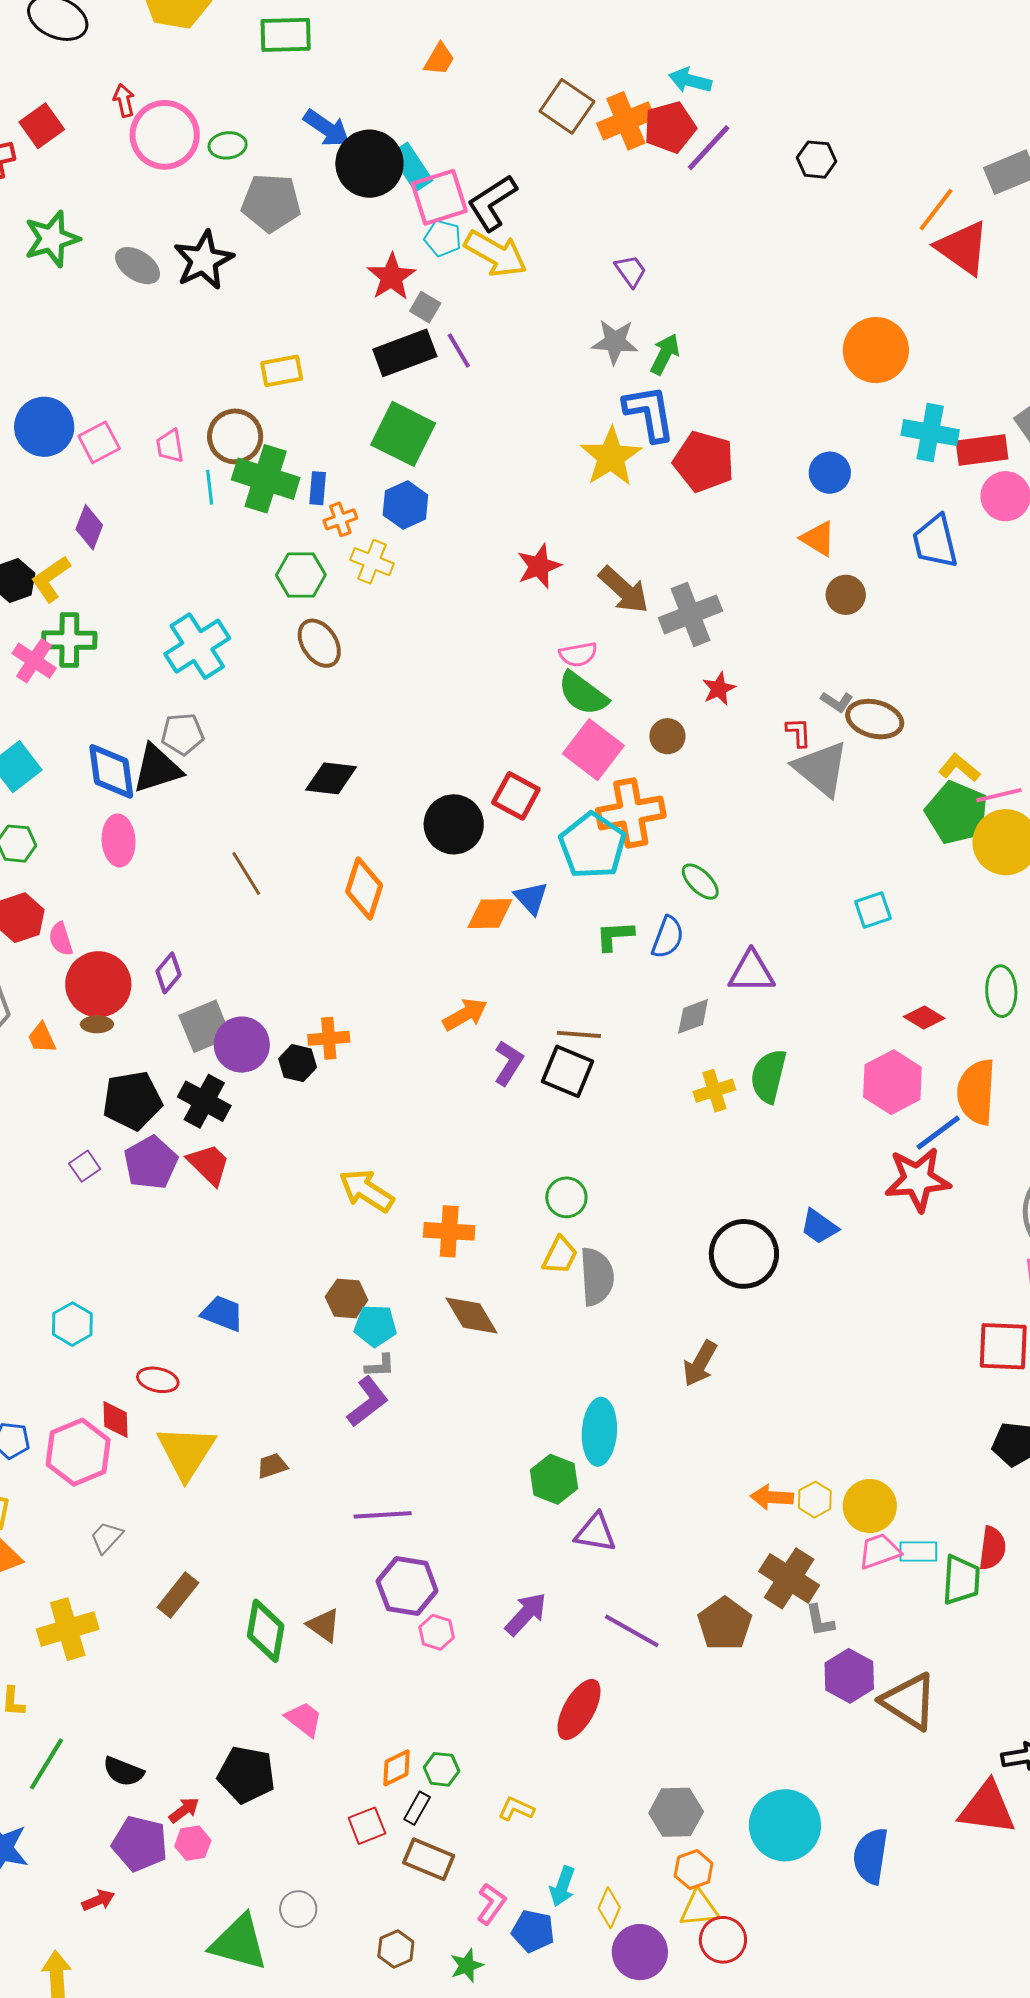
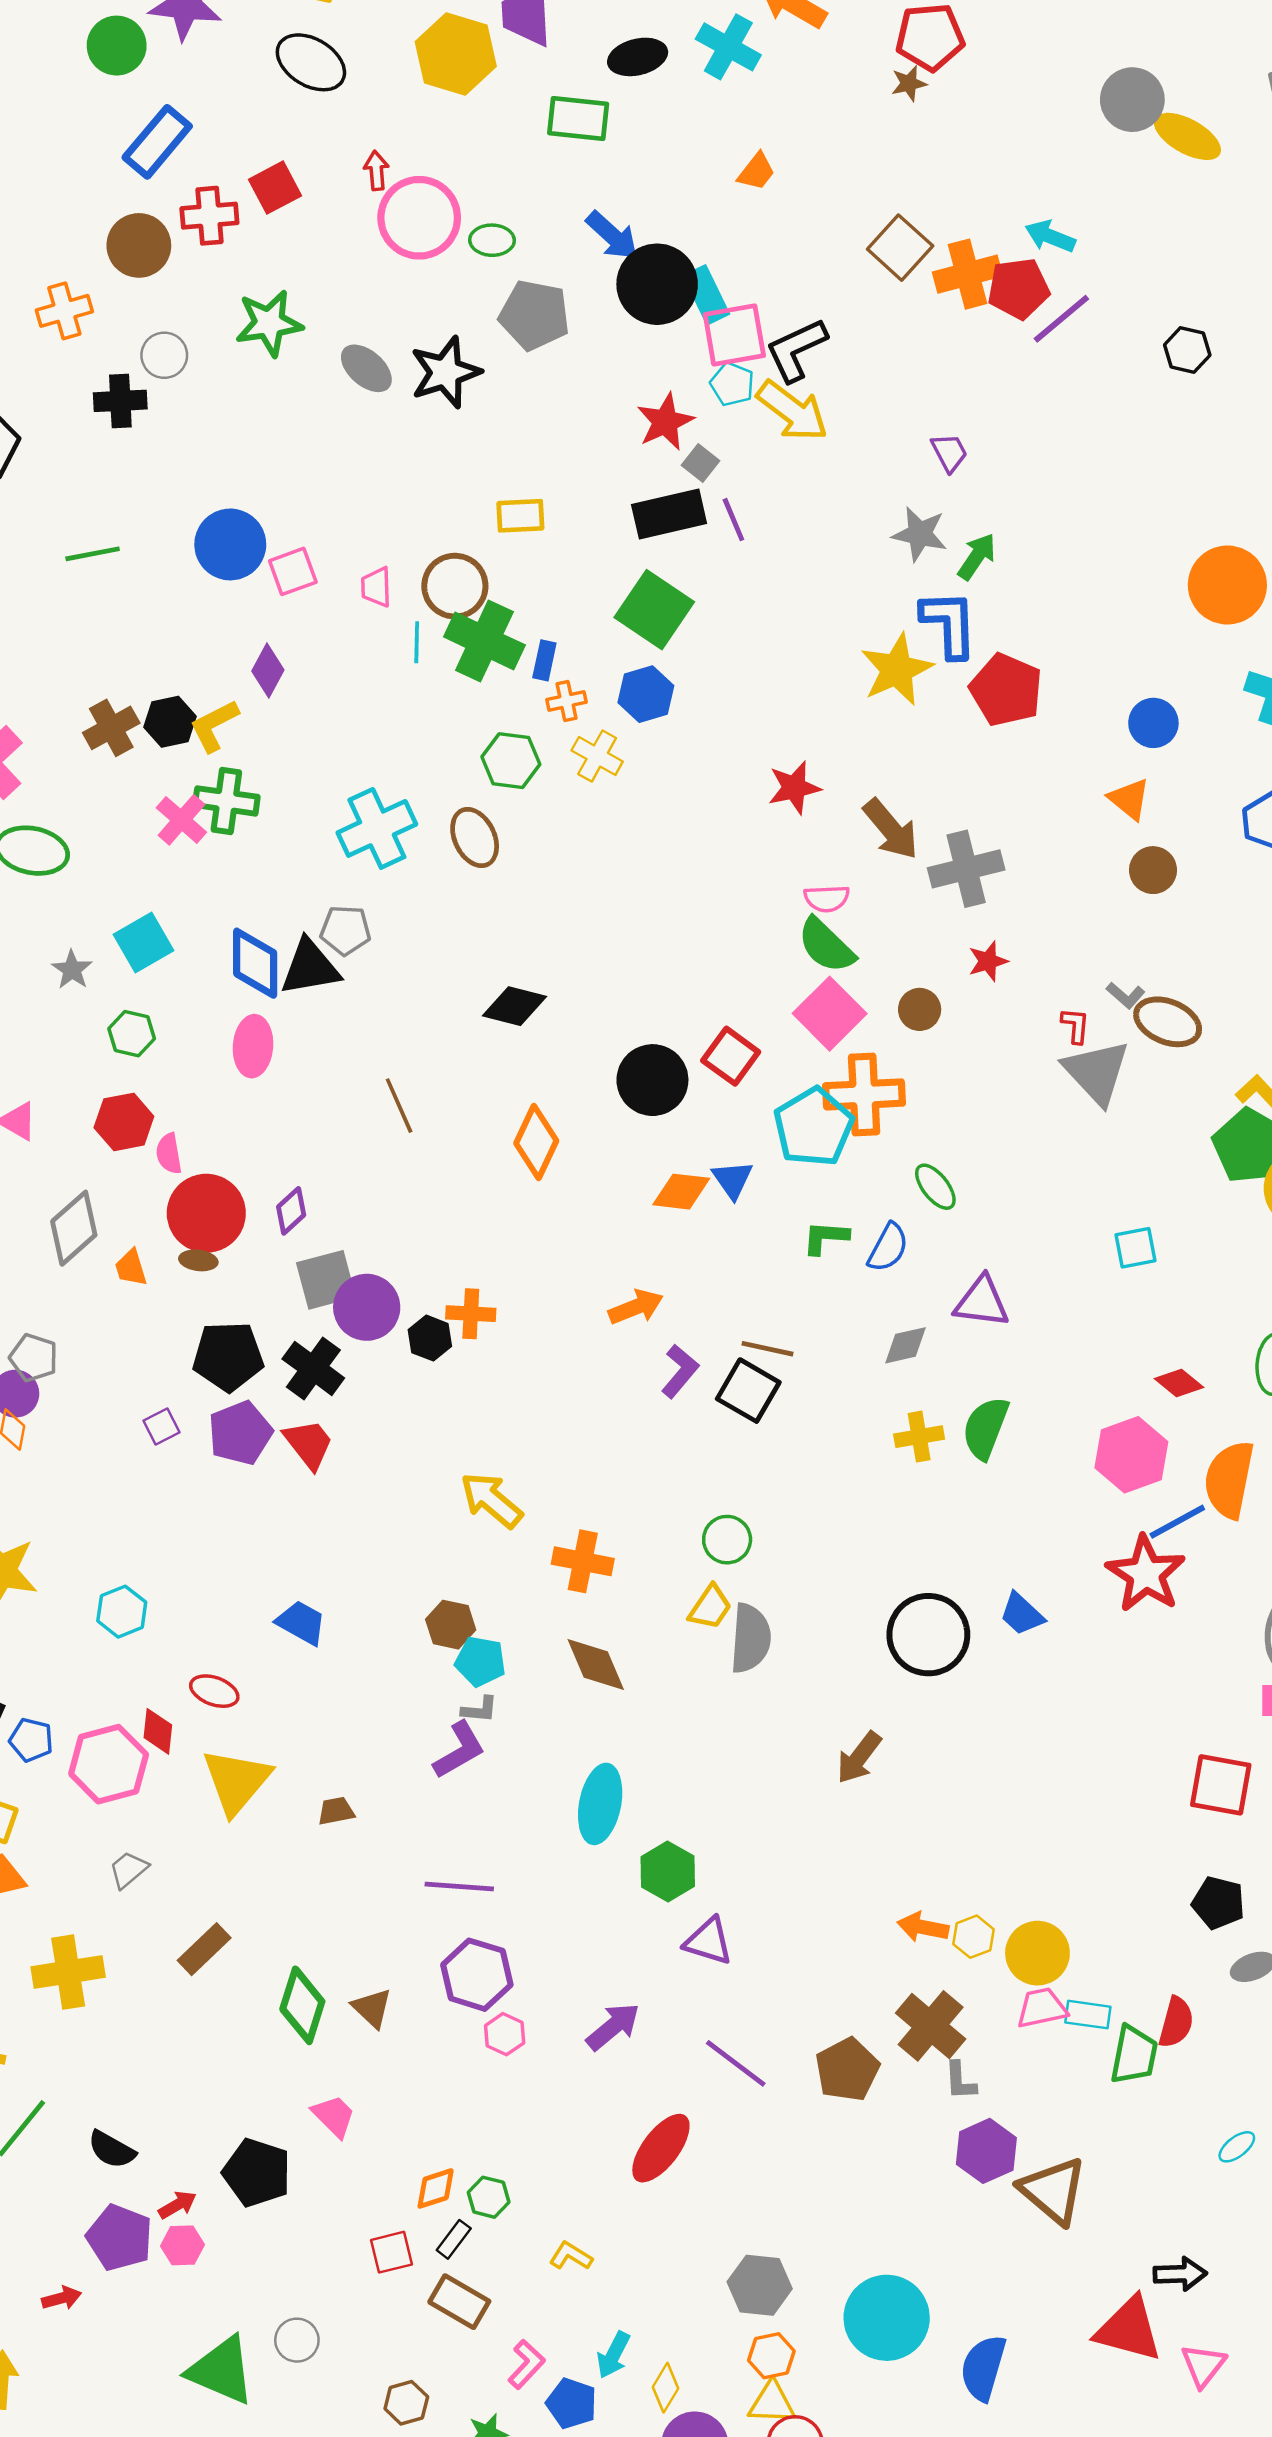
brown ellipse: (319, 643) -> (475, 838), moved
red star: (918, 1179) -> (1146, 1574), turned 30
cyan ellipse: (599, 1432) -> (600, 1804), moved

